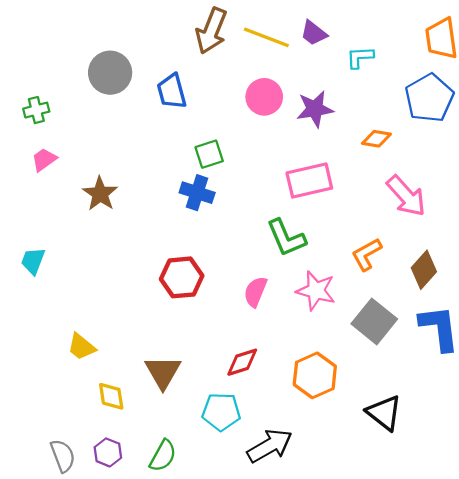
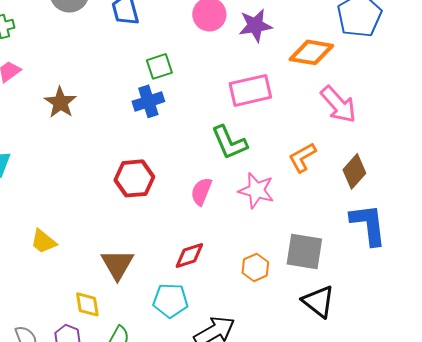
orange diamond: (376, 139) -> (311, 52), size x1.6
blue cross: (197, 193) -> (148, 101), turned -36
gray square: (374, 321) -> (304, 251), moved, turned -30
orange hexagon: (315, 375) -> (255, 267), size x0.7
yellow diamond: (111, 396) -> (87, 304), moved

